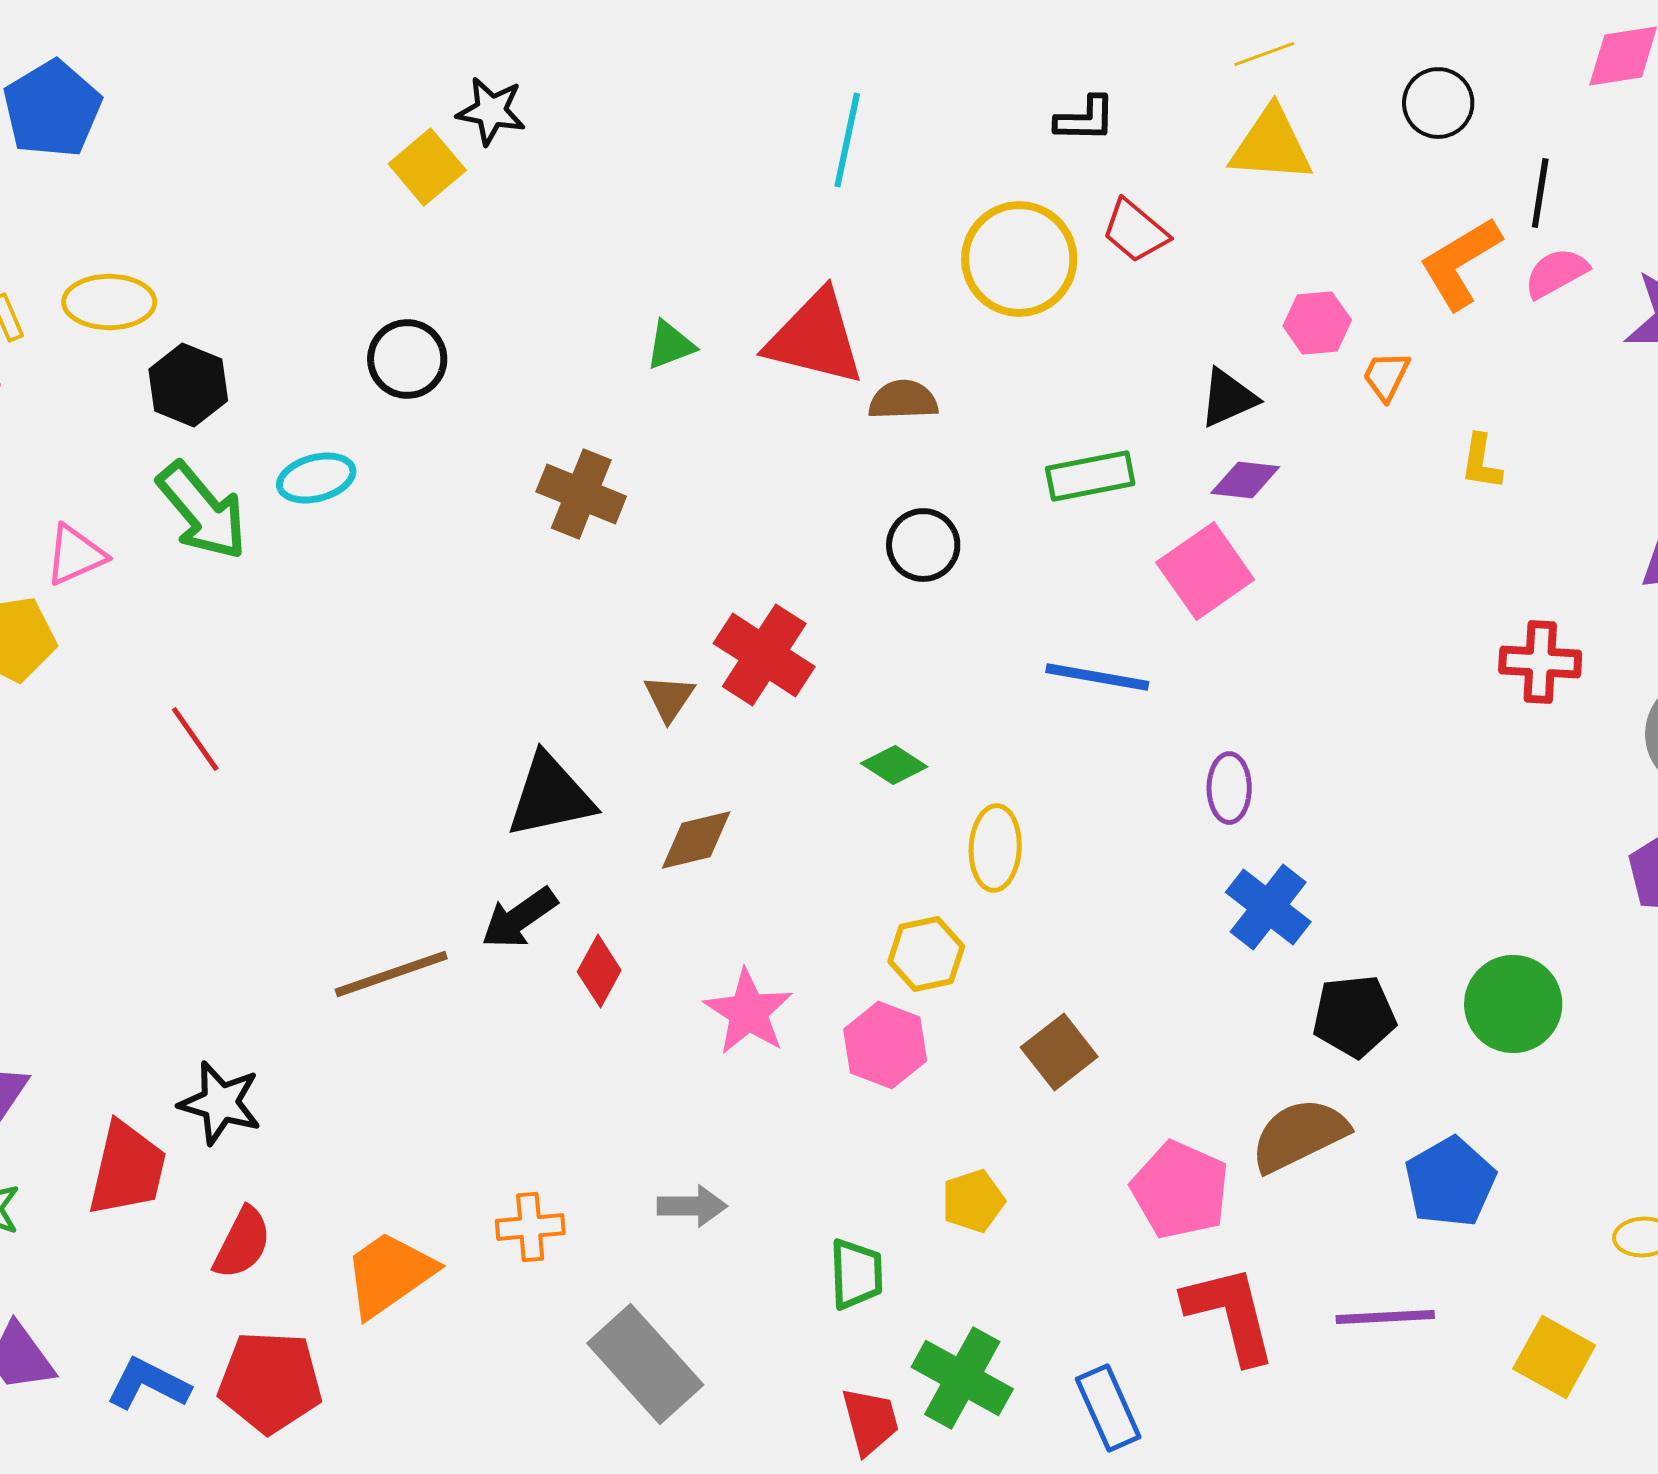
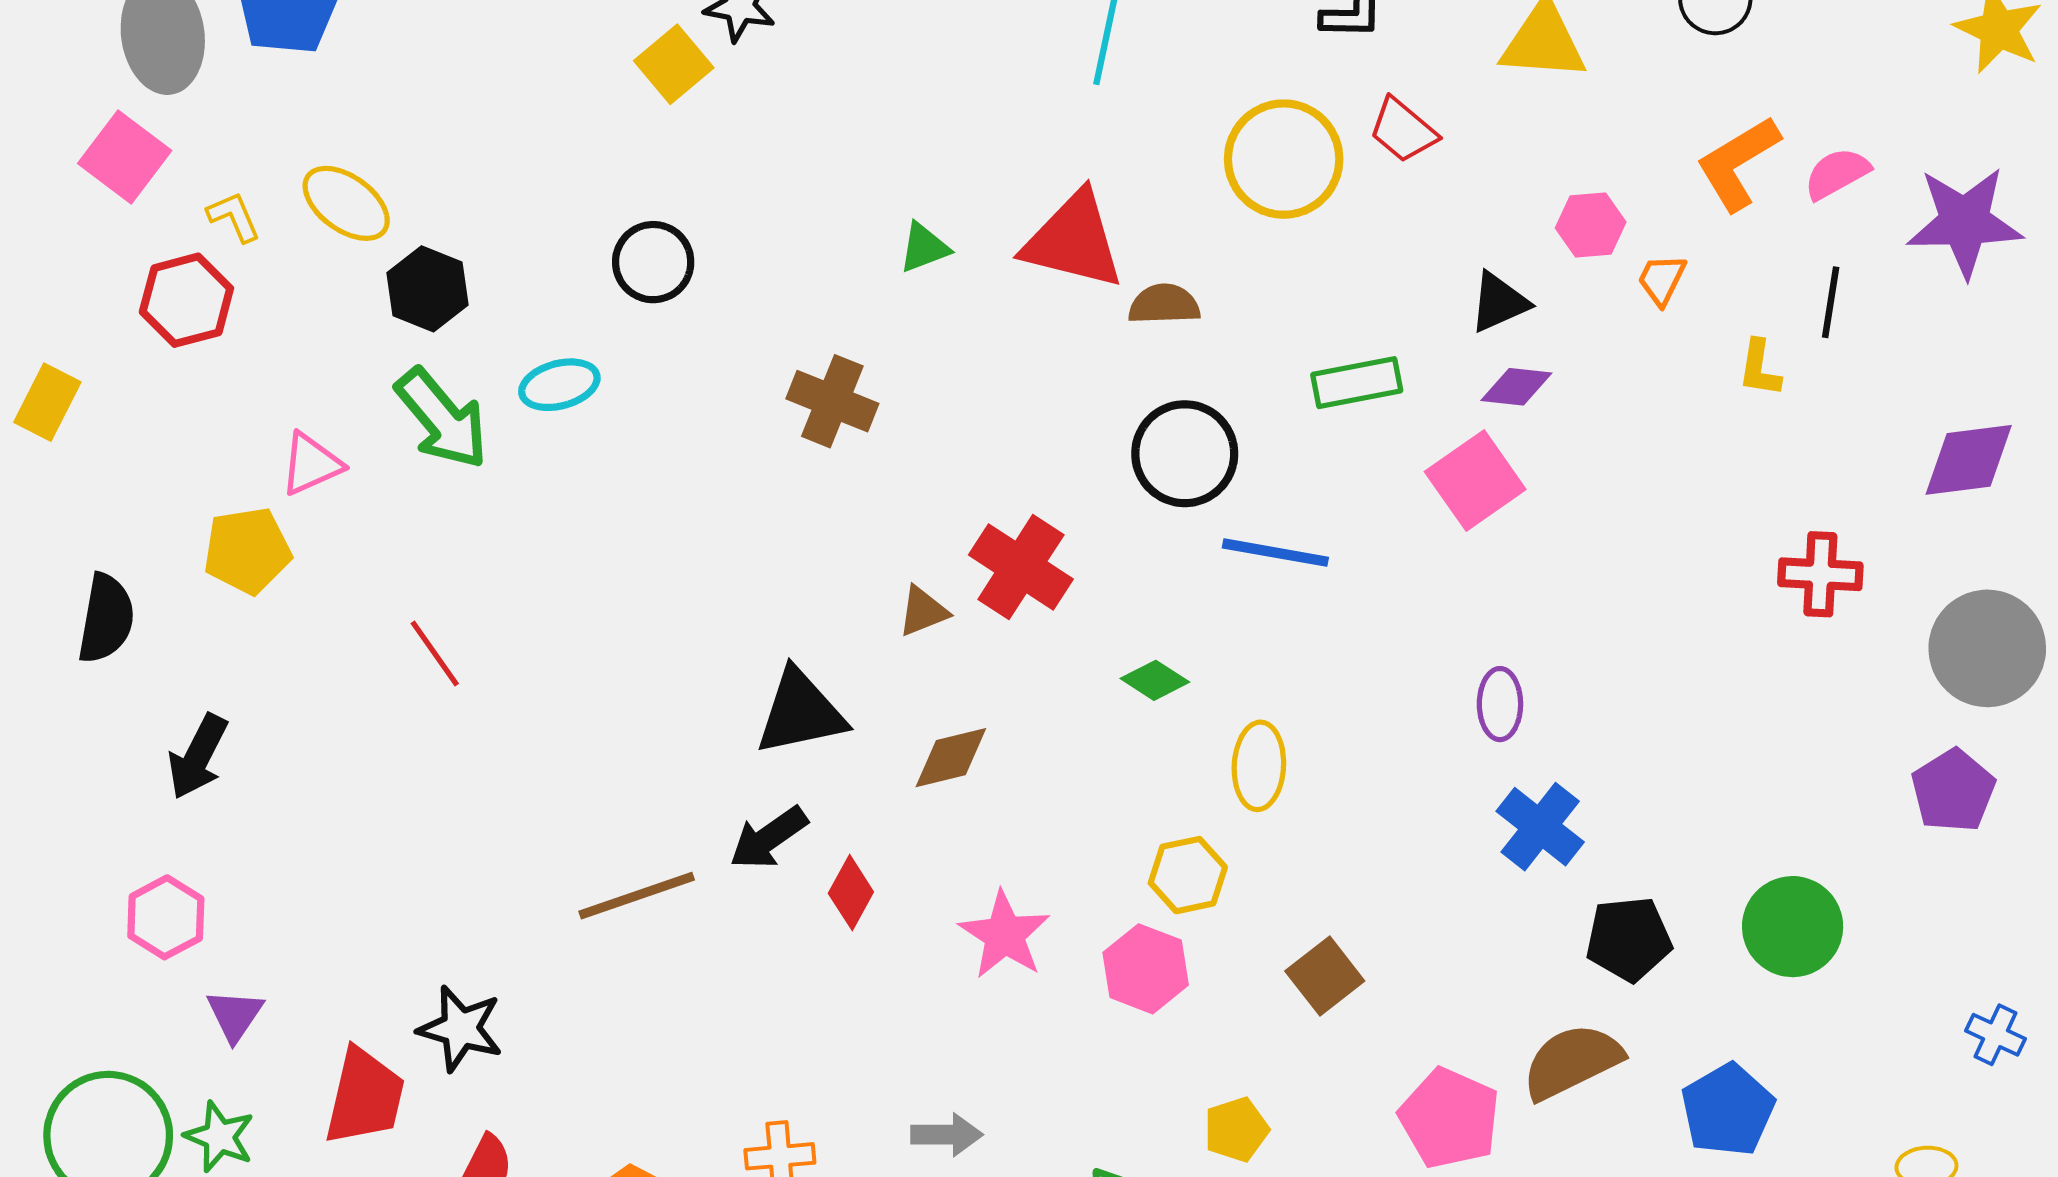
black line: (1540, 193) -> (1831, 302), moved
yellow ellipse: (109, 302) -> (346, 203), turned 36
black circle: (923, 545) -> (1185, 454), size x1.4
blue line: (1097, 677) -> (1275, 553), moved
brown triangle: (669, 698) -> (923, 611), turned 34

